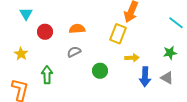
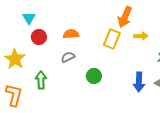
cyan triangle: (26, 14) -> (29, 18), moved
yellow star: (21, 54) -> (15, 59), size x1.5
yellow arrow: (132, 58) -> (141, 36), moved

